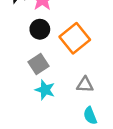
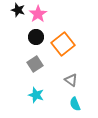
gray triangle: (85, 85) -> (71, 80), turned 32
cyan star: (45, 90) -> (36, 95), moved

